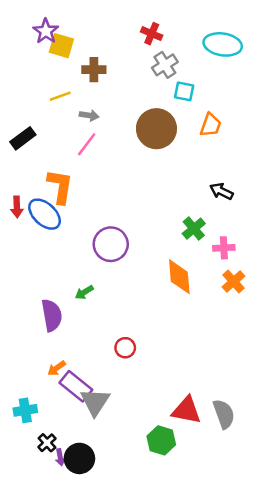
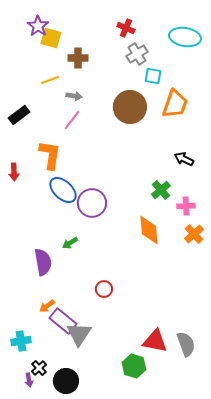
orange trapezoid: (211, 125) -> (175, 104), size x1.4
blue ellipse: (45, 214) -> (63, 190), moved
purple arrow: (60, 457) -> (29, 380), moved

